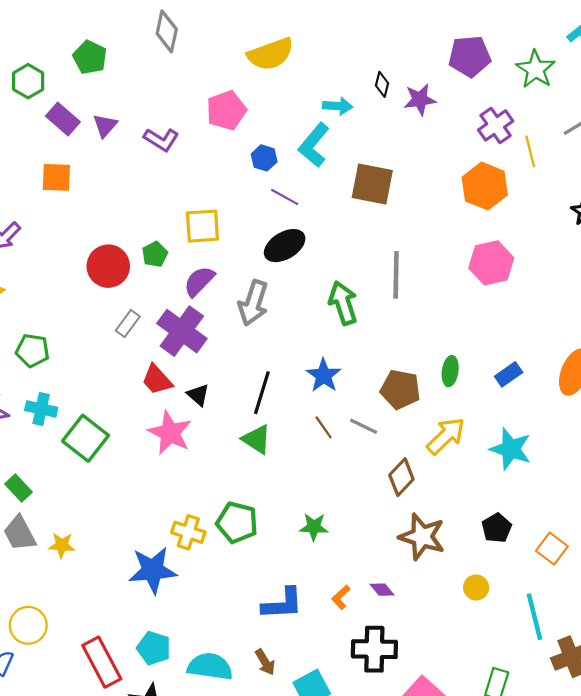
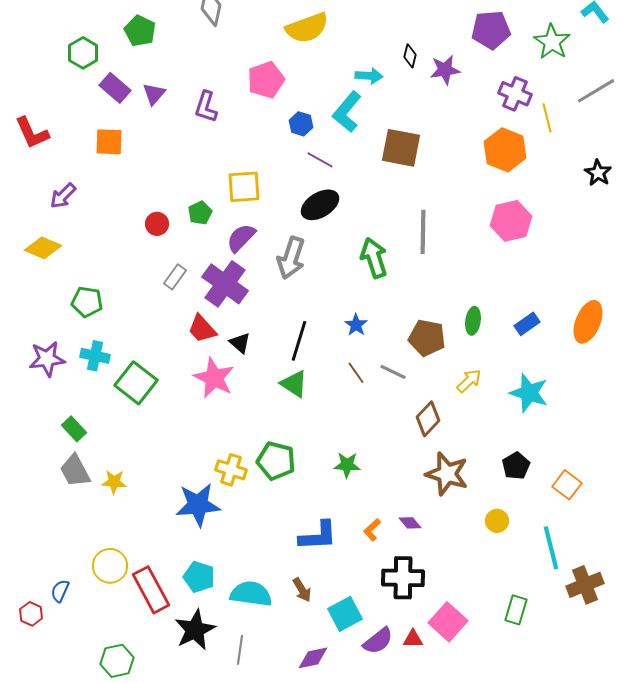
purple cross: (496, 125) -> (515, 94), turned -32
purple L-shape: (161, 140) -> (206, 107), turned 76
red circle: (108, 266) -> (157, 224), size x0.6
blue star: (324, 375) -> (356, 325), size x0.7
yellow arrow: (446, 436) -> (469, 381), size x0.7
yellow circle: (28, 625) -> (110, 566), moved

